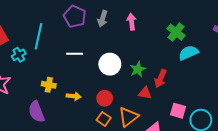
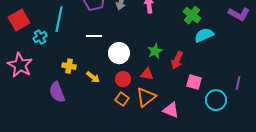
white circle: (110, 64) -> (119, 53), moved
red triangle: (145, 93) -> (147, 74), moved
yellow arrow: (74, 96) -> (93, 77), turned 32
pink square: (178, 111) -> (194, 82), moved

